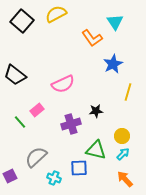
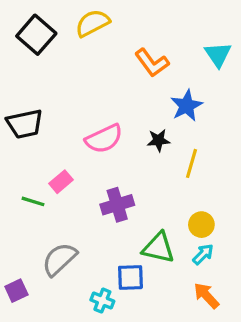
cyan triangle: (115, 22) -> (218, 54), moved
black trapezoid: (15, 75) -> (25, 124), turned -50
yellow line: (128, 92) -> (192, 163), moved
black star: (96, 111) -> (158, 140), moved
green line: (20, 122) -> (33, 201), turned -32
cyan cross: (54, 178) -> (102, 301), moved

